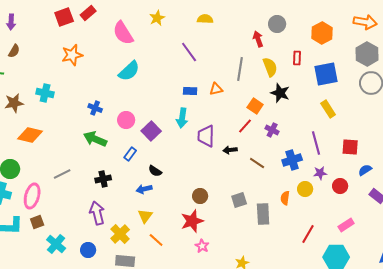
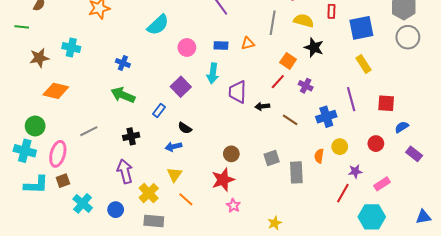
yellow semicircle: (270, 67) -> (304, 21), turned -54
pink circle: (126, 120) -> (187, 48), moved
purple star: (320, 173) -> (355, 171), moved

